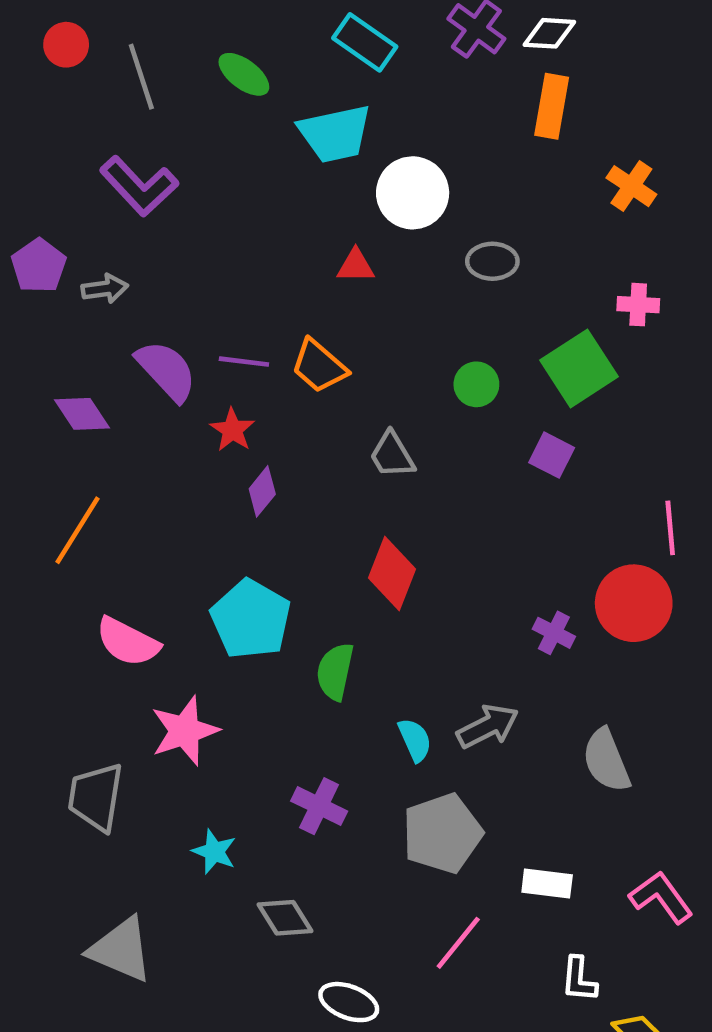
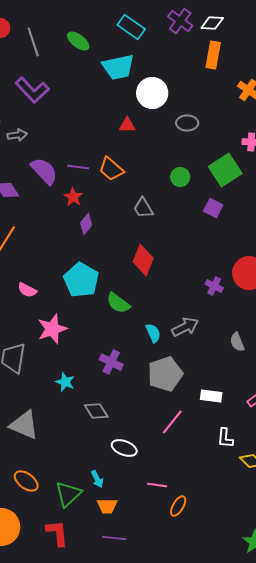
pink semicircle: (128, 642) -> (27, 290), size x0.7
green semicircle: (335, 672) -> (118, 303), turned -65
gray semicircle: (606, 760) -> (237, 342), size x0.7

